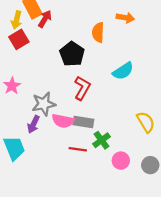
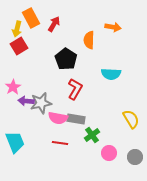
red arrow: (45, 19) -> (54, 24), moved
cyan semicircle: (123, 71) -> (111, 74), turned 36
purple arrow: (34, 124) -> (26, 101), moved, turned 70
red line: (78, 149) -> (60, 143), moved

